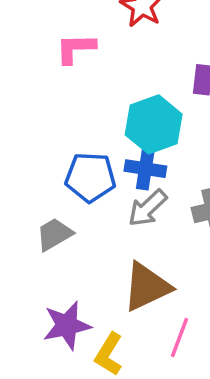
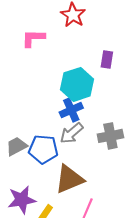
blue cross: (145, 169) -> (71, 110), turned -35
blue pentagon: (90, 177) -> (43, 149), moved

